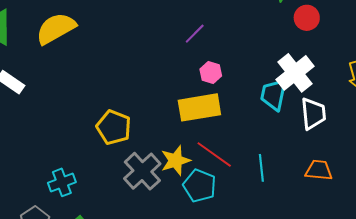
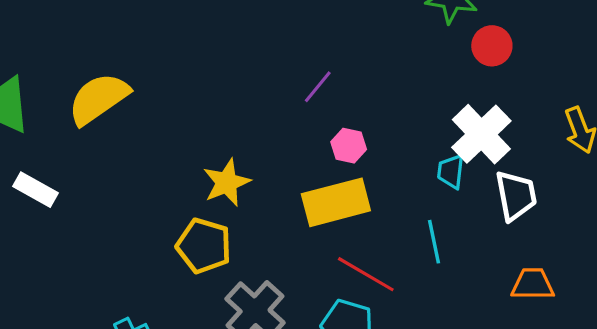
cyan trapezoid: (274, 95) -> (451, 171), size x0.7
yellow star: (176, 161) -> (227, 183), moved
cyan line: (261, 168) -> (434, 242), moved

